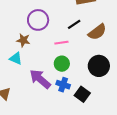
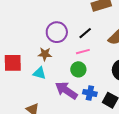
black line: (74, 24) -> (85, 33), moved
green circle: (62, 64) -> (78, 69), moved

